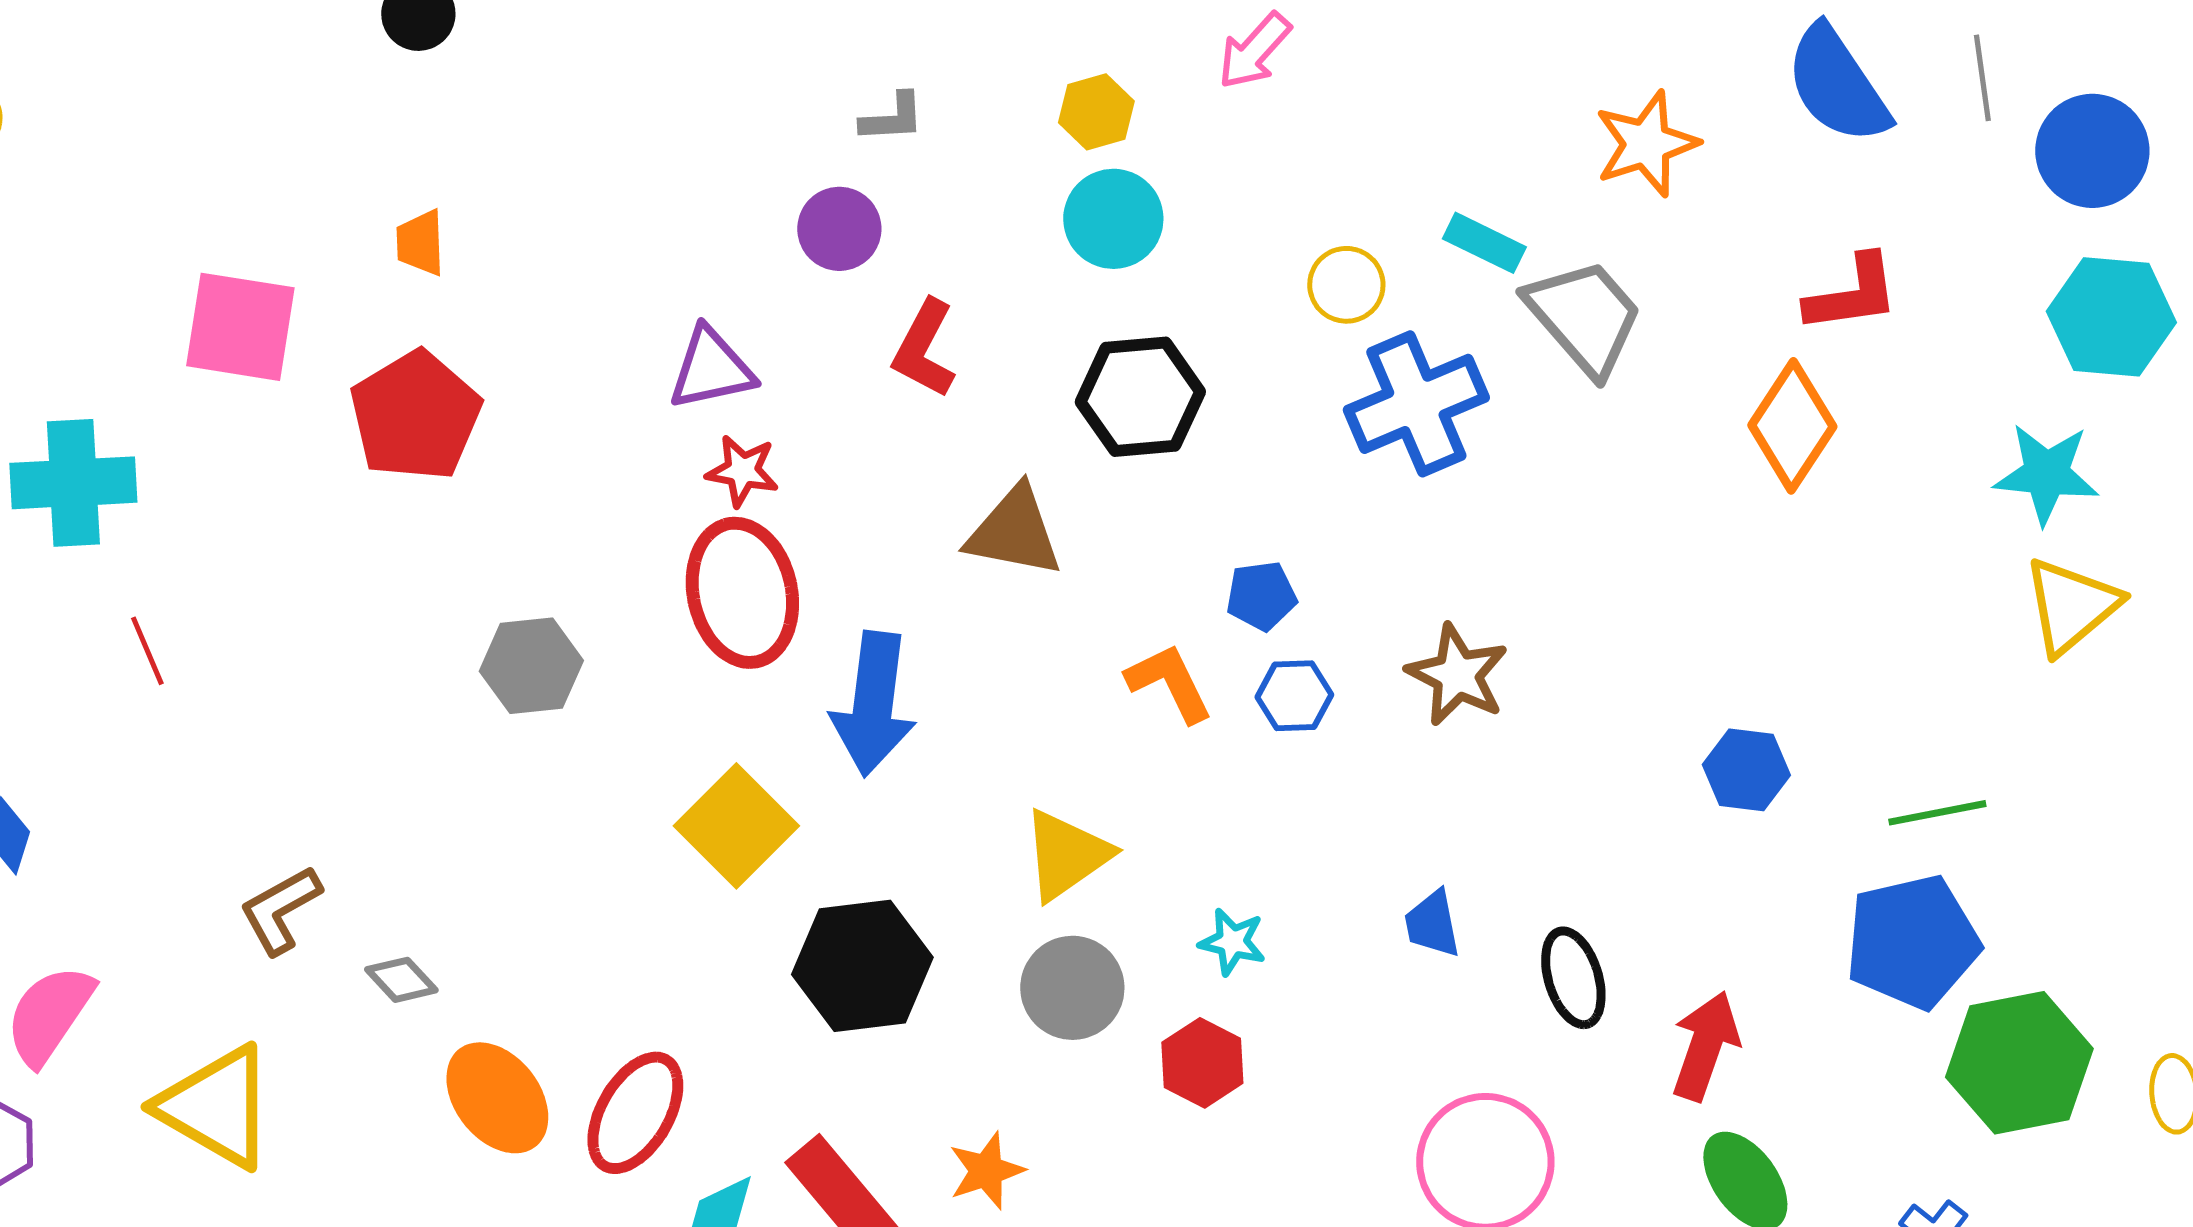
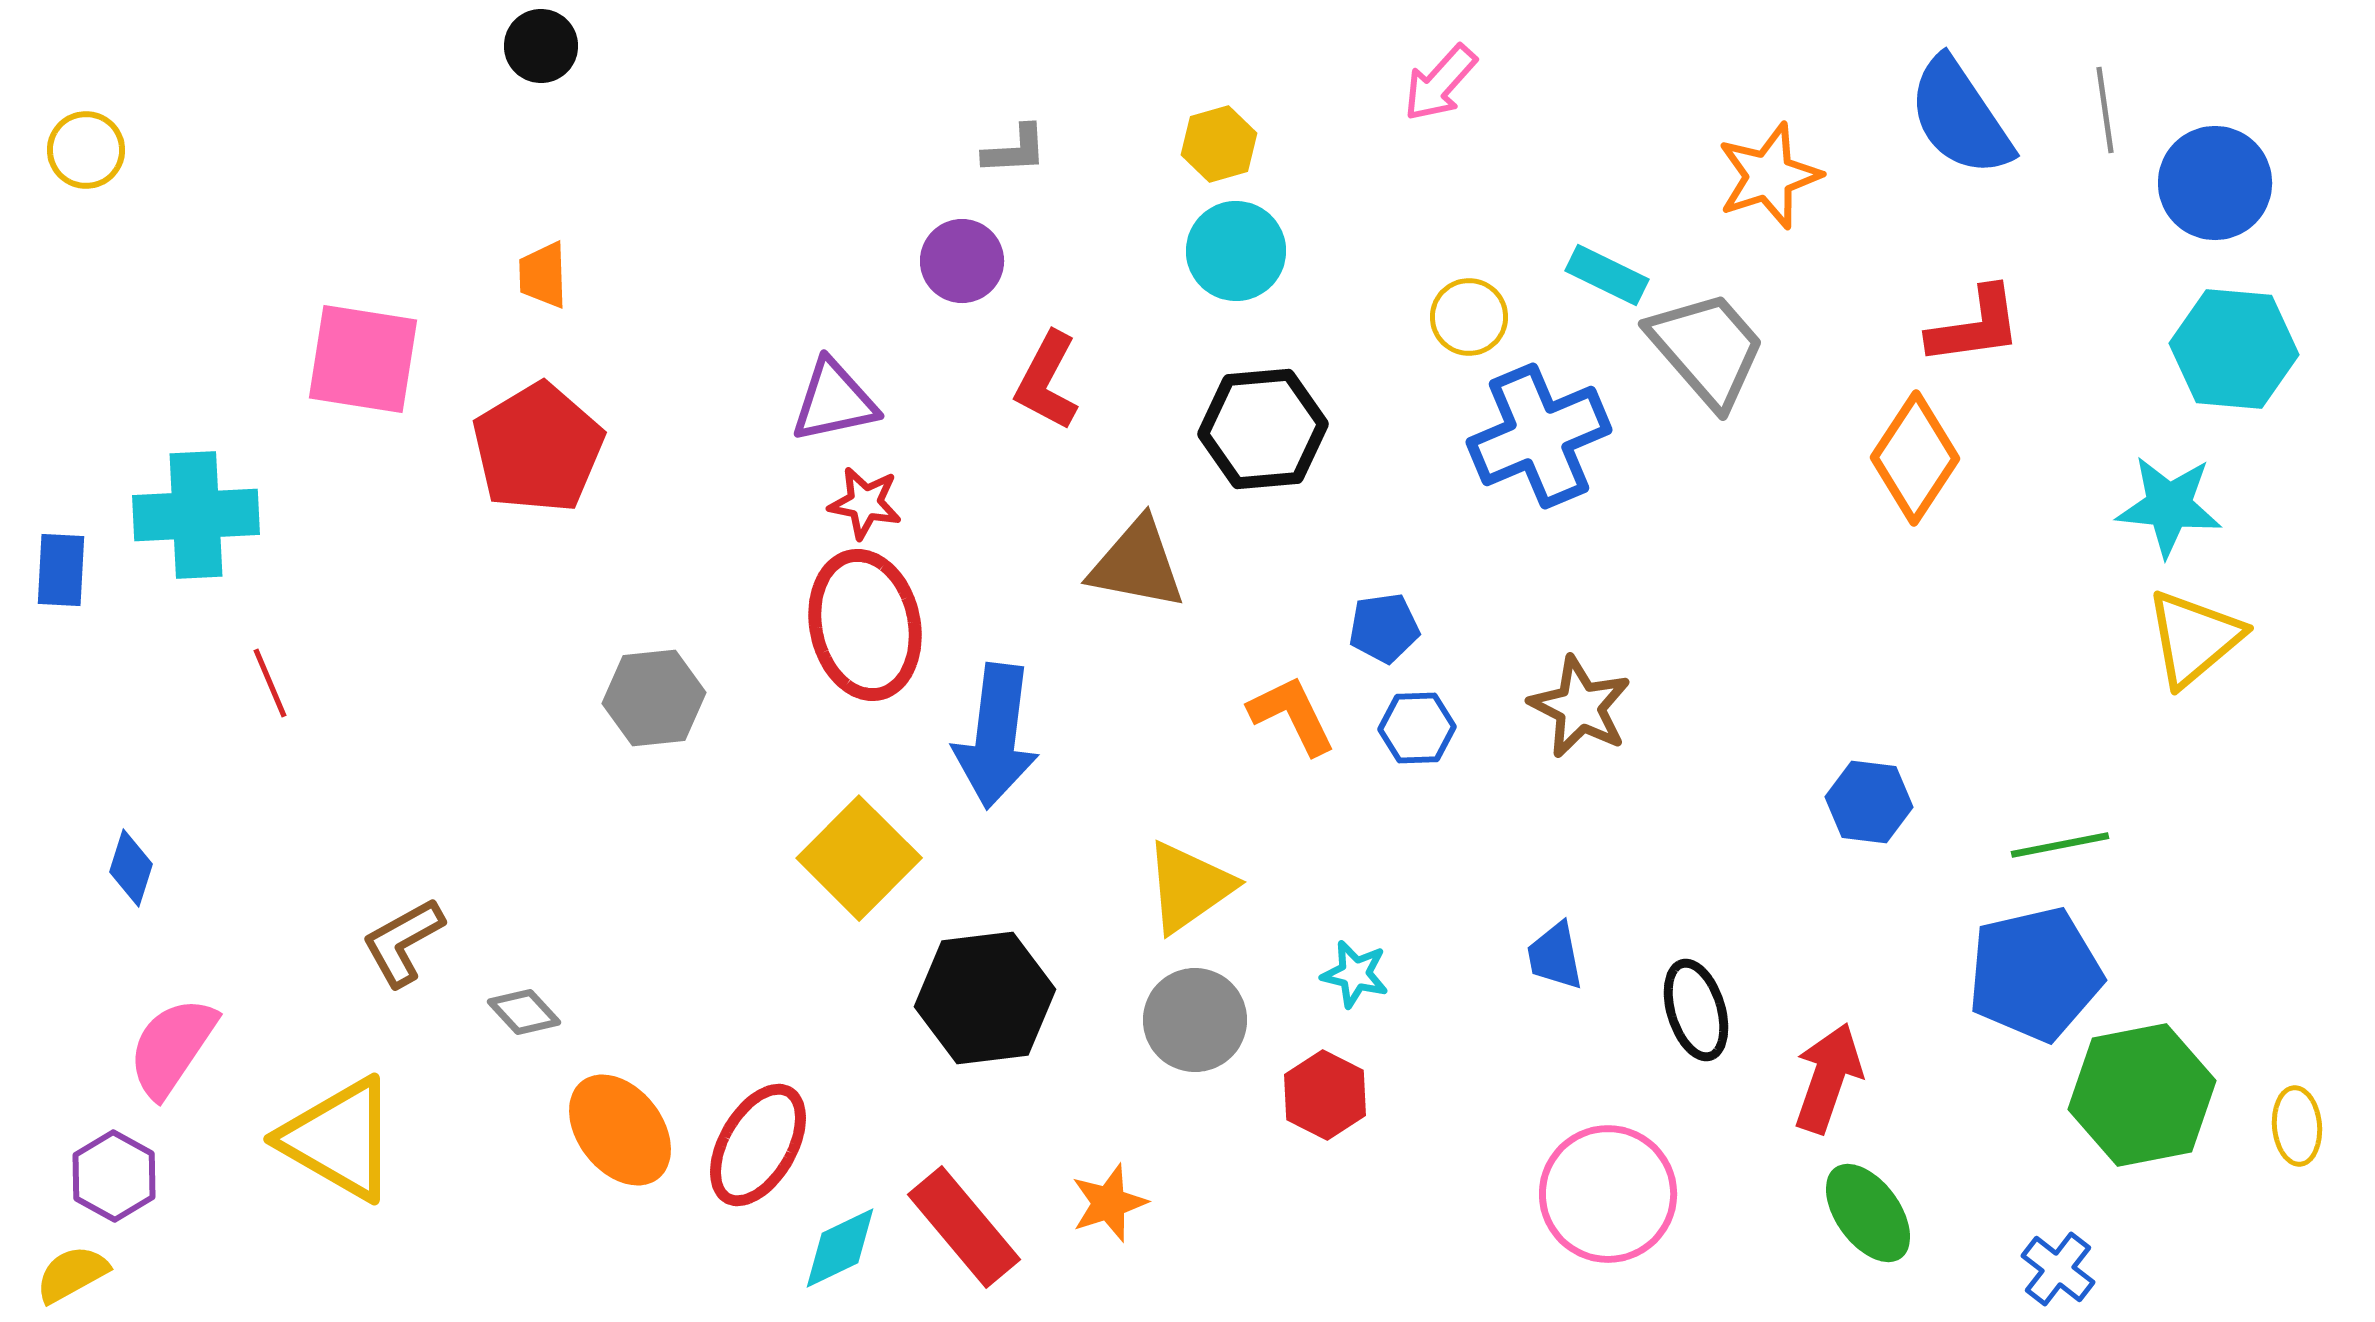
pink arrow: (1254, 51) -> (1440, 83), moved

